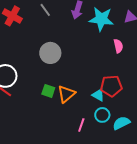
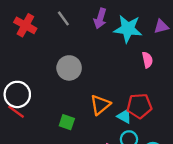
green square: (48, 91) -> (67, 122), moved
orange triangle: (66, 94) -> (100, 105), moved

